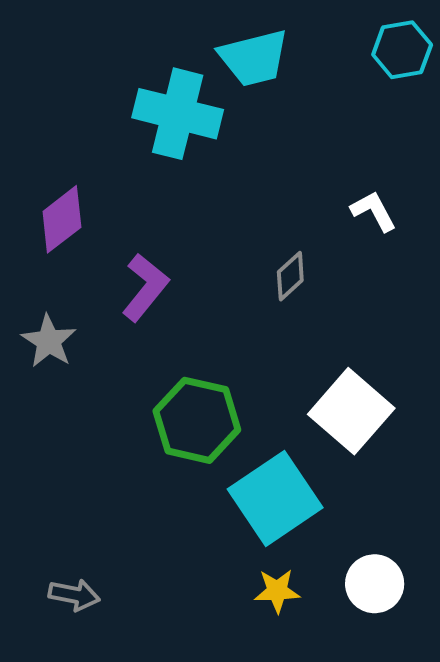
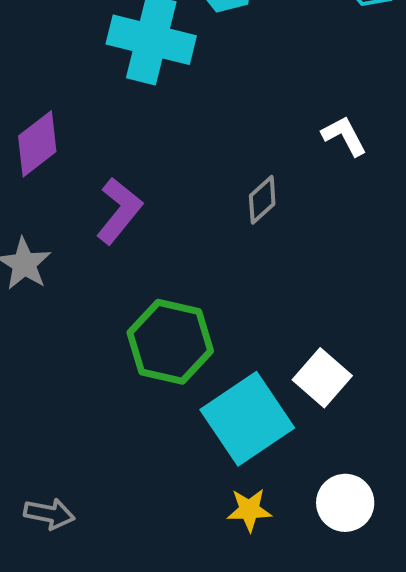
white square: (351, 411) -> (322, 378), moved, size x0.7

